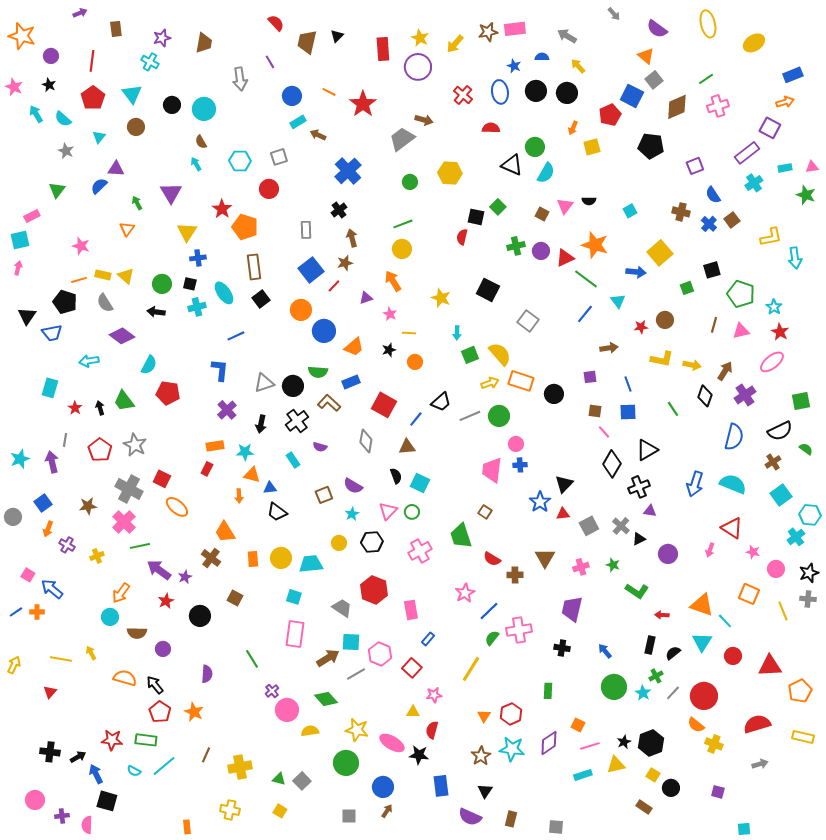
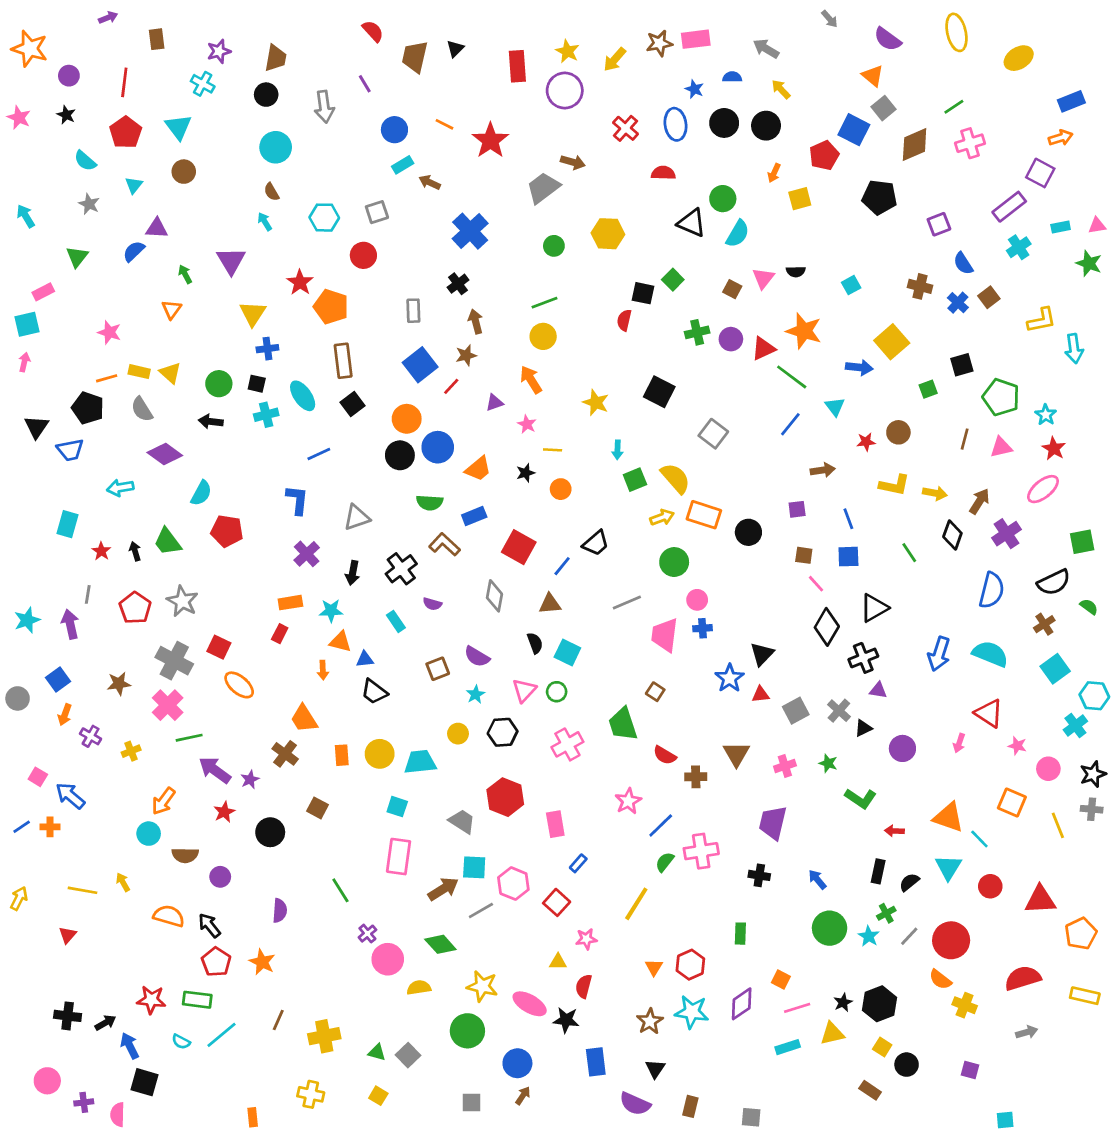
black circle: (172, 105) -> (266, 95), moved
cyan arrow: (36, 114) -> (26, 216), moved
black circle: (293, 386) -> (400, 455), moved
gray line: (470, 416) -> (627, 603), moved

